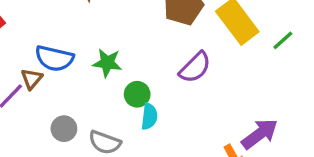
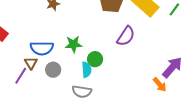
cyan semicircle: (149, 116) -> (87, 70), moved
gray circle: (64, 129) -> (53, 70), moved

